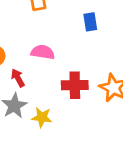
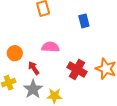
red cross: (75, 85) -> (77, 69), turned 36

